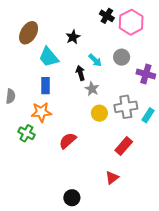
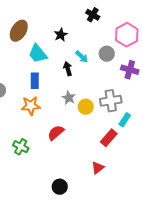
pink hexagon: (131, 22) -> (127, 35), moved
gray star: (92, 89) -> (69, 98), moved
cyan rectangle: (148, 115) -> (125, 120), moved
green cross: (26, 133) -> (21, 147), moved

